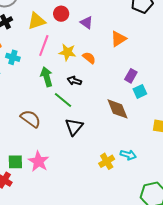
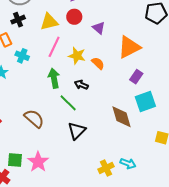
orange triangle: (118, 39) -> (129, 47), size x1.4
purple rectangle: (131, 76) -> (136, 77), moved
cyan square: (140, 91) -> (145, 101), size x1.5

